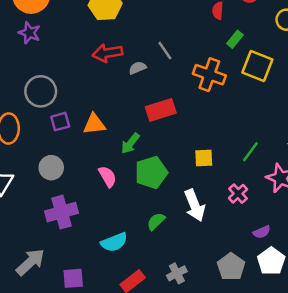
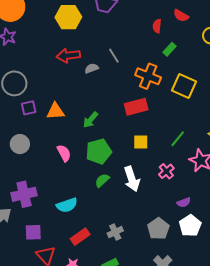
yellow square: (257, 66) -> (184, 86), moved
red rectangle: (161, 110) -> (136, 107), moved
green arrow: (130, 143) -> (91, 120), moved
purple cross: (62, 212) -> (24, 194), moved
green semicircle: (156, 221) -> (102, 180), moved

